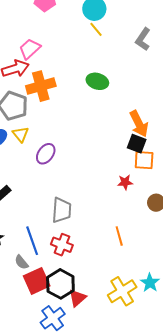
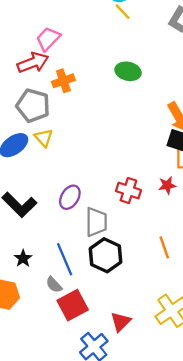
orange cross: (41, 86) -> (63, 81), size x0.7
purple ellipse: (46, 154) -> (70, 197), moved
red cross: (62, 245) -> (128, 191), moved
black hexagon: (60, 284) -> (106, 255), moved

